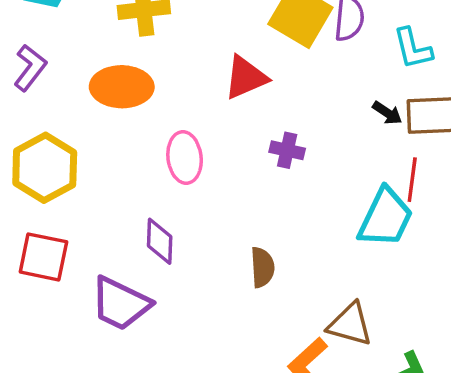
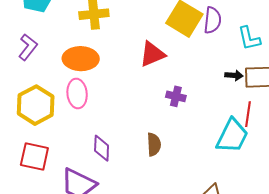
black arrow: (387, 113) -> (234, 75), turned -30
pink ellipse: (185, 157) -> (77, 94), moved
brown semicircle: (262, 267) -> (154, 144), moved

